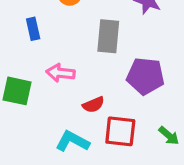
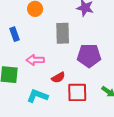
cyan L-shape: (72, 141) -> (37, 96), moved

